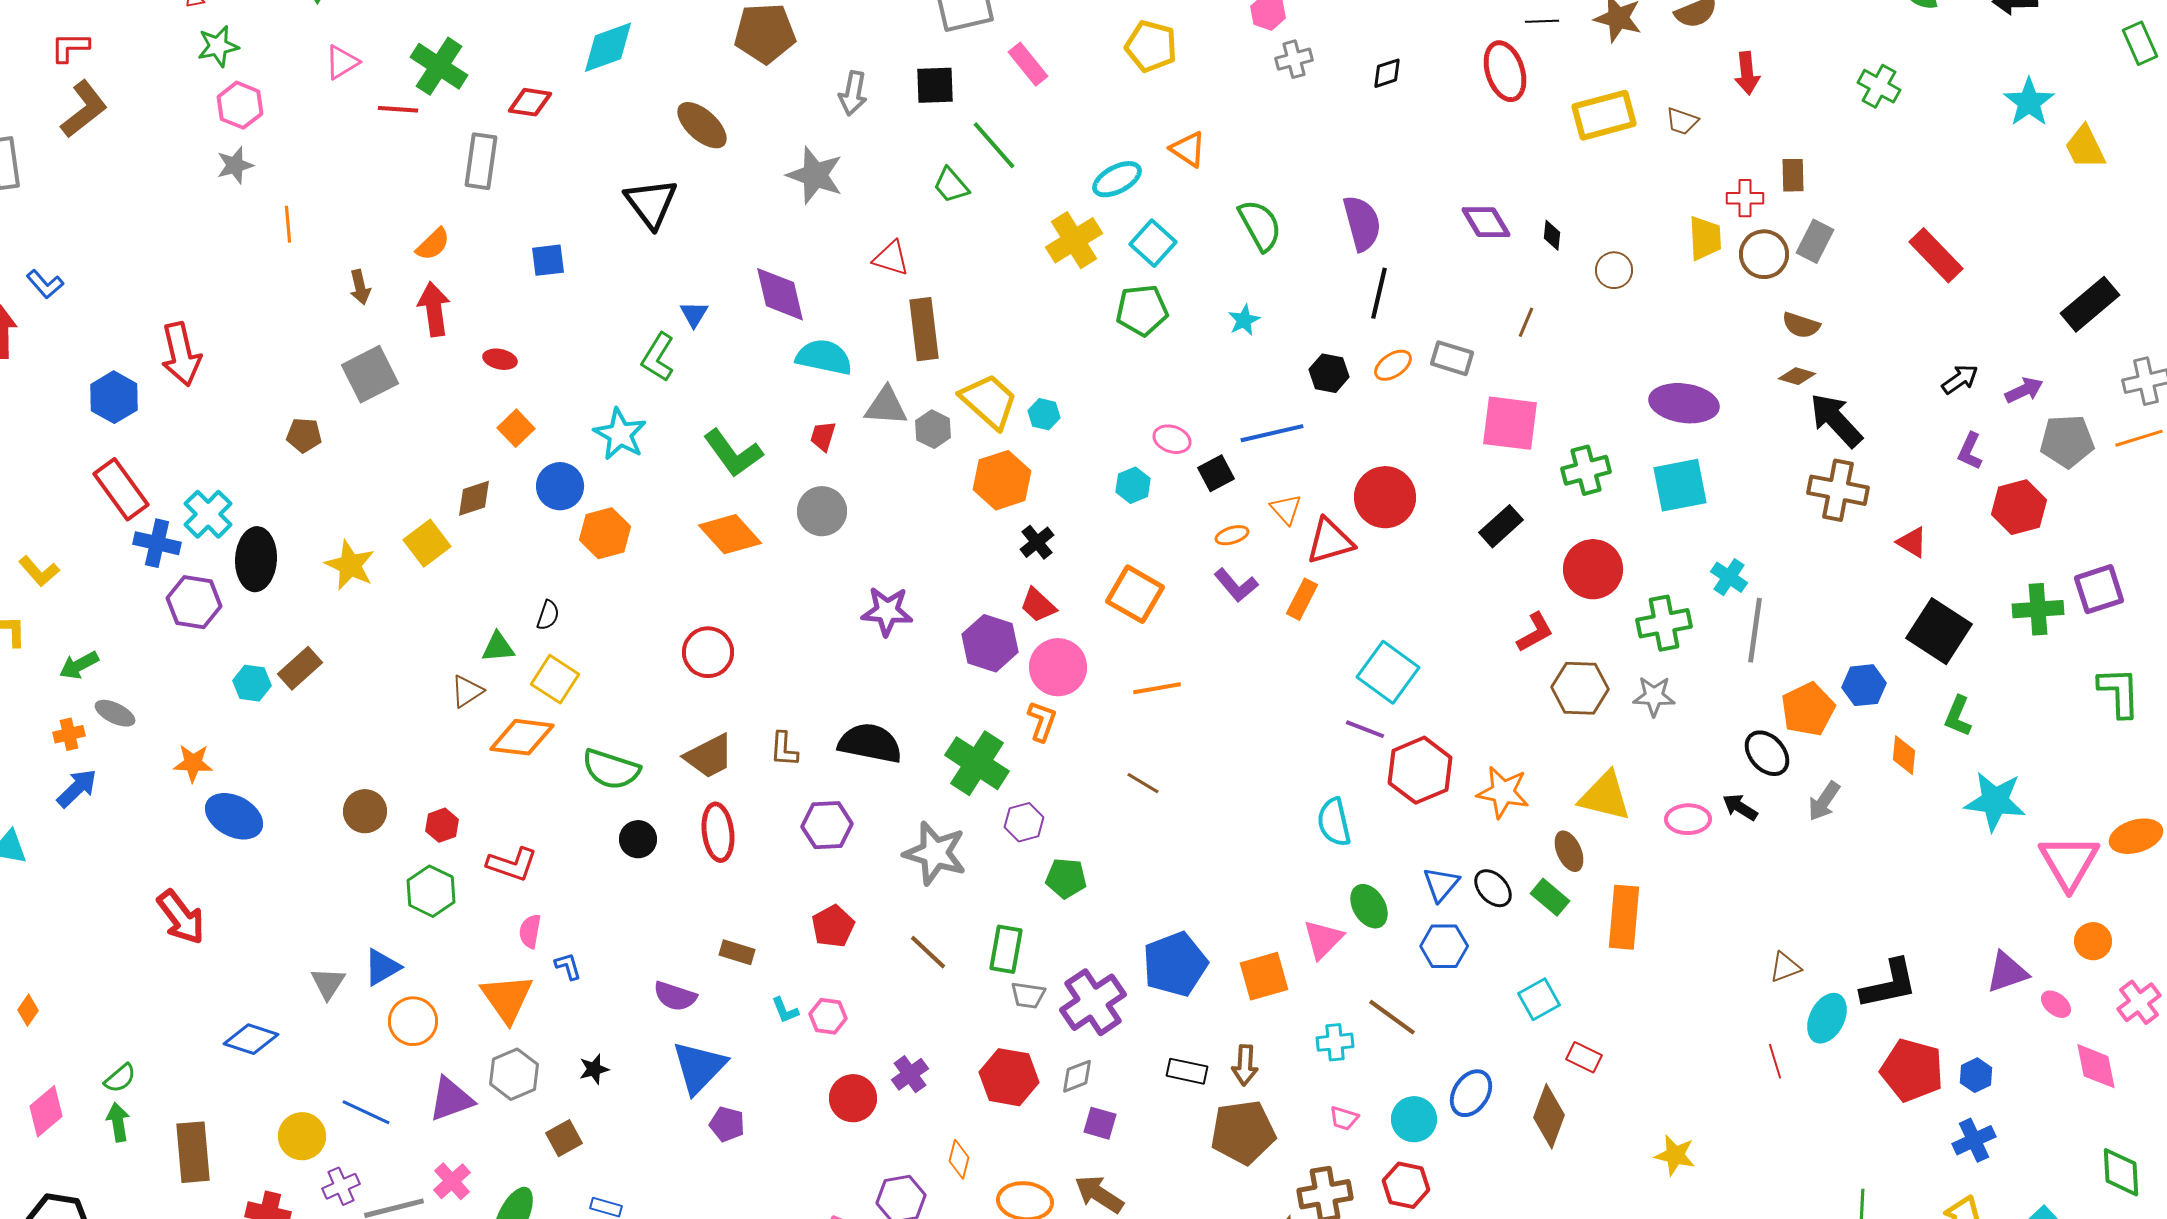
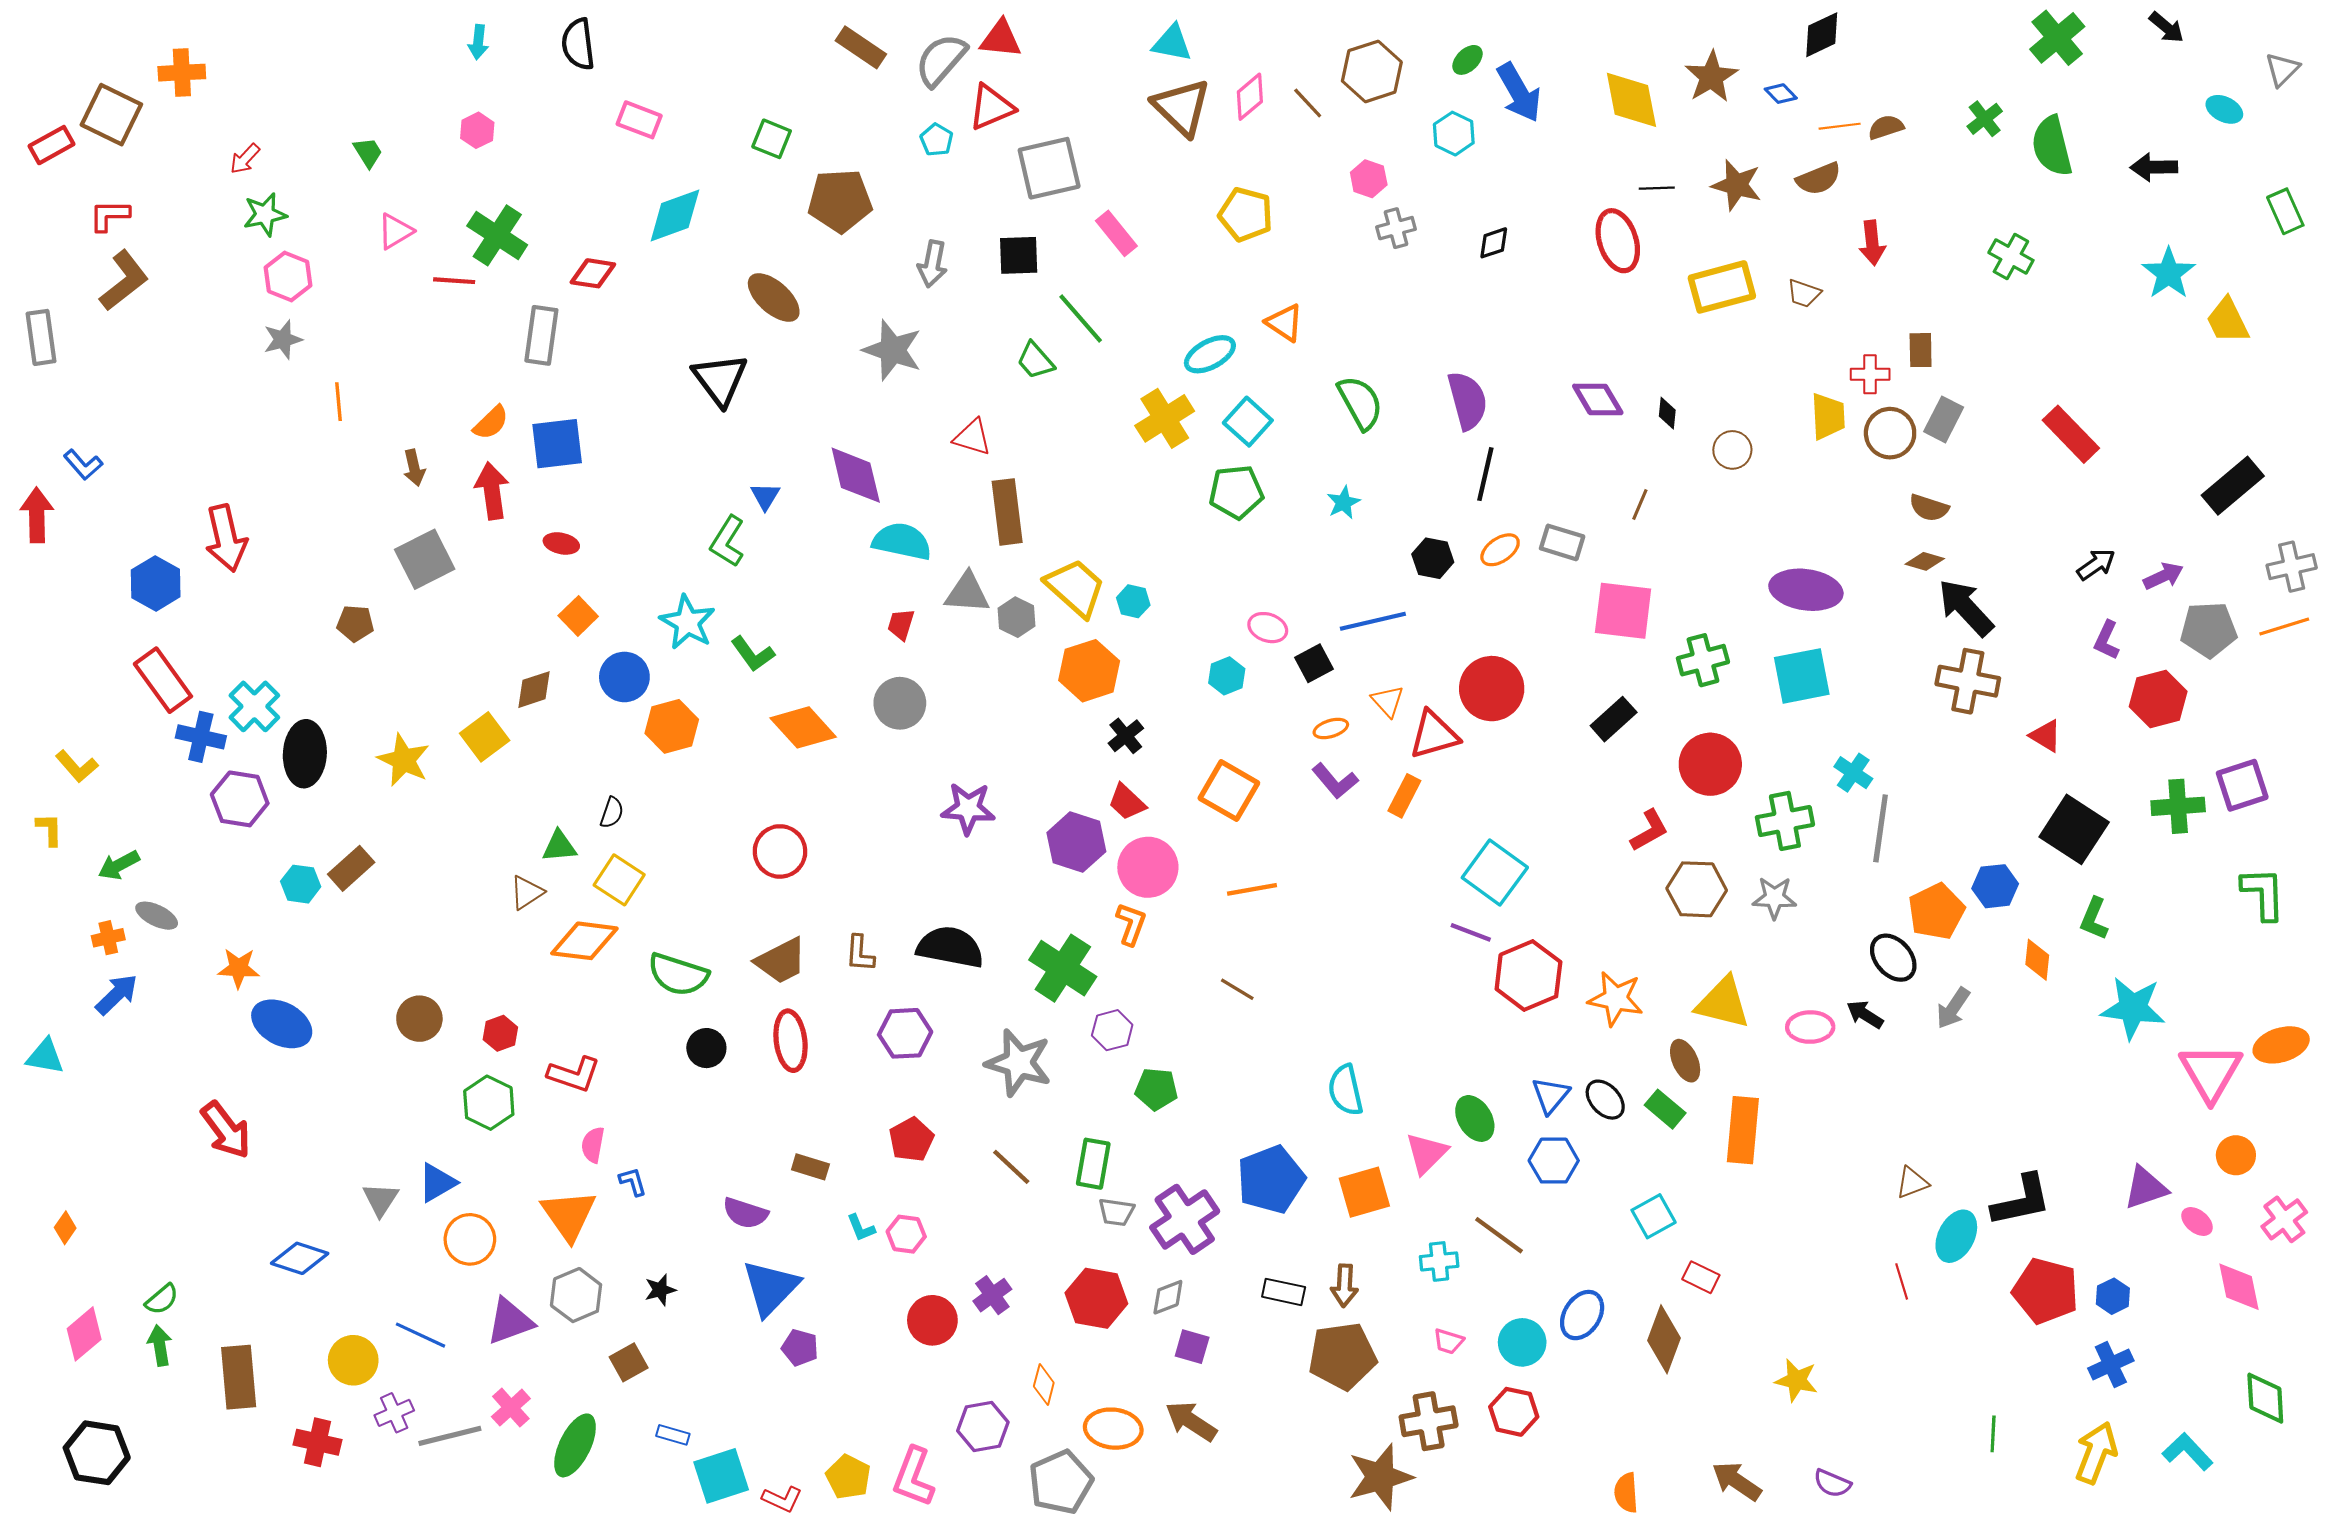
blue square: (548, 260) -> (557, 444), moved, size x1.5
green L-shape: (733, 453) -> (753, 654), moved, size x0.7
cyan semicircle: (1334, 822) -> (1346, 1090), moved

